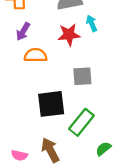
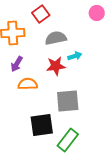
cyan arrow: (92, 23) -> (75, 56), turned 96
gray square: (82, 76) -> (68, 101), size x1.4

